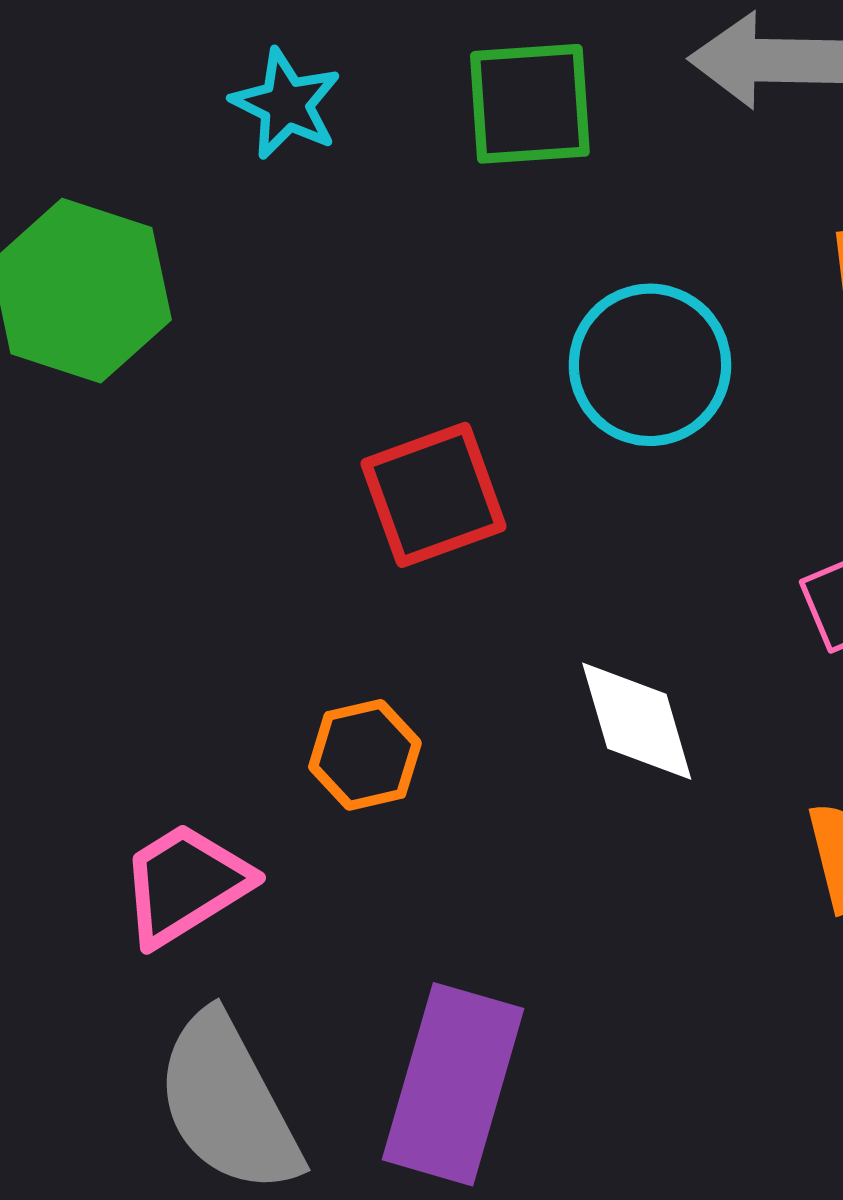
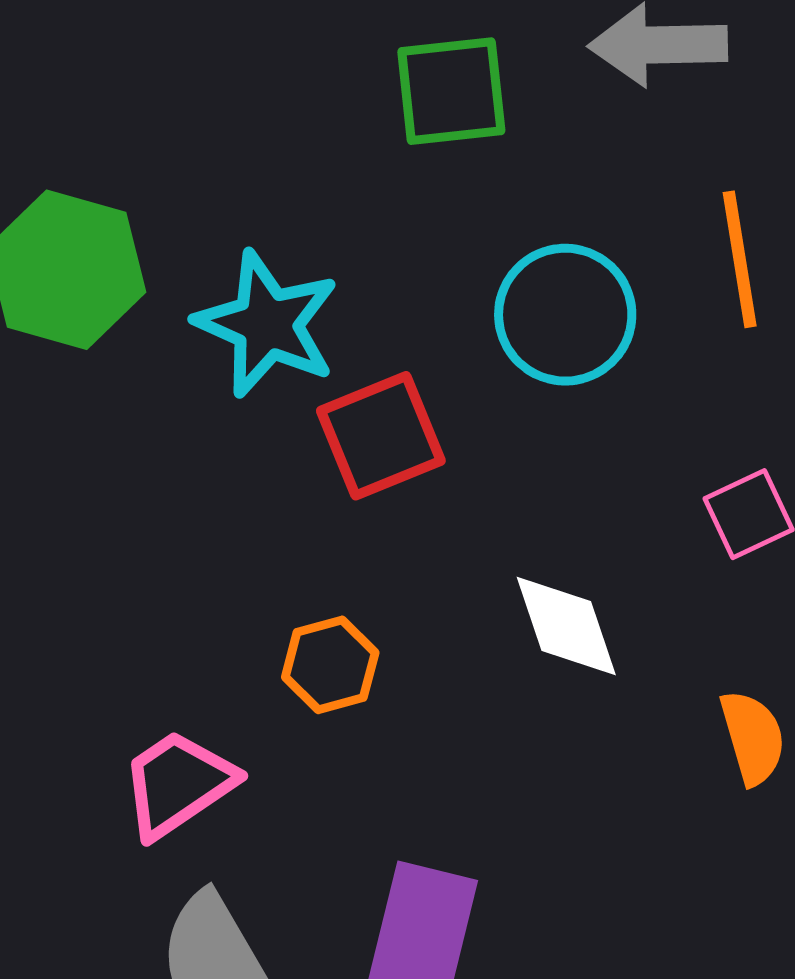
cyan star: (286, 104) -> (267, 324), moved, size x1.5

